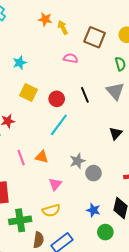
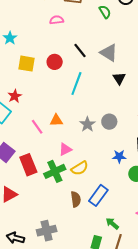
gray triangle: (115, 91) -> (109, 53), moved
cyan line: (59, 125) -> (76, 84), moved
gray star: (77, 161) -> (87, 124), moved
pink triangle: (55, 184) -> (65, 149), moved, turned 40
green cross: (20, 220) -> (55, 171), moved

